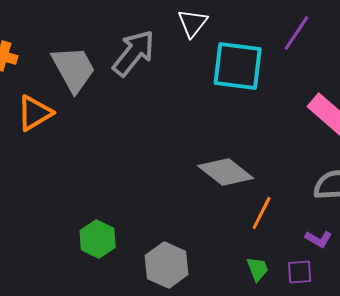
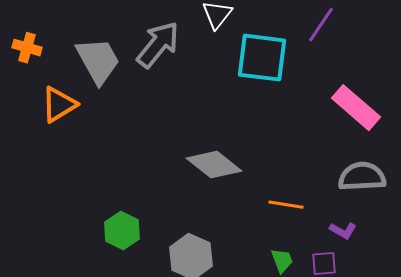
gray diamond: (226, 172) -> (214, 165), moved
orange line: (262, 213) -> (286, 205), turned 72

